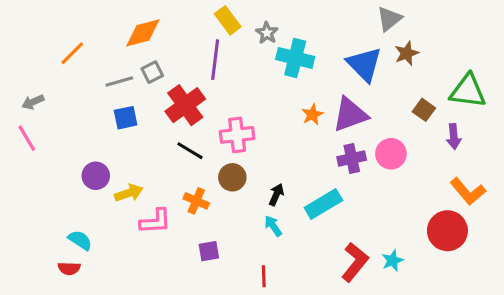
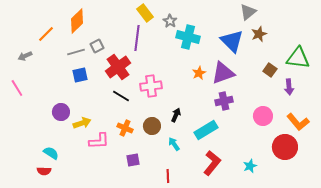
orange diamond: (143, 33) -> (77, 21), moved, turned -30
gray arrow: (33, 102) -> (25, 56), moved
pink circle: (391, 154) -> (263, 116), moved
brown circle: (232, 177) -> (152, 126), moved
black arrow: (276, 195) -> (176, 115), moved
red L-shape: (355, 262) -> (212, 163), moved

